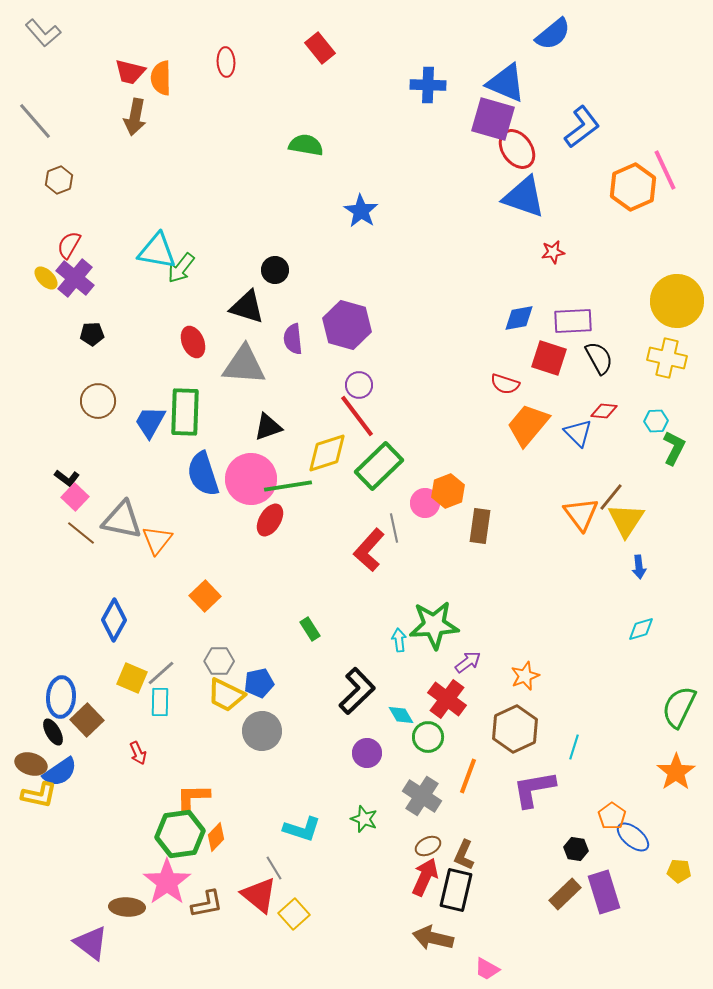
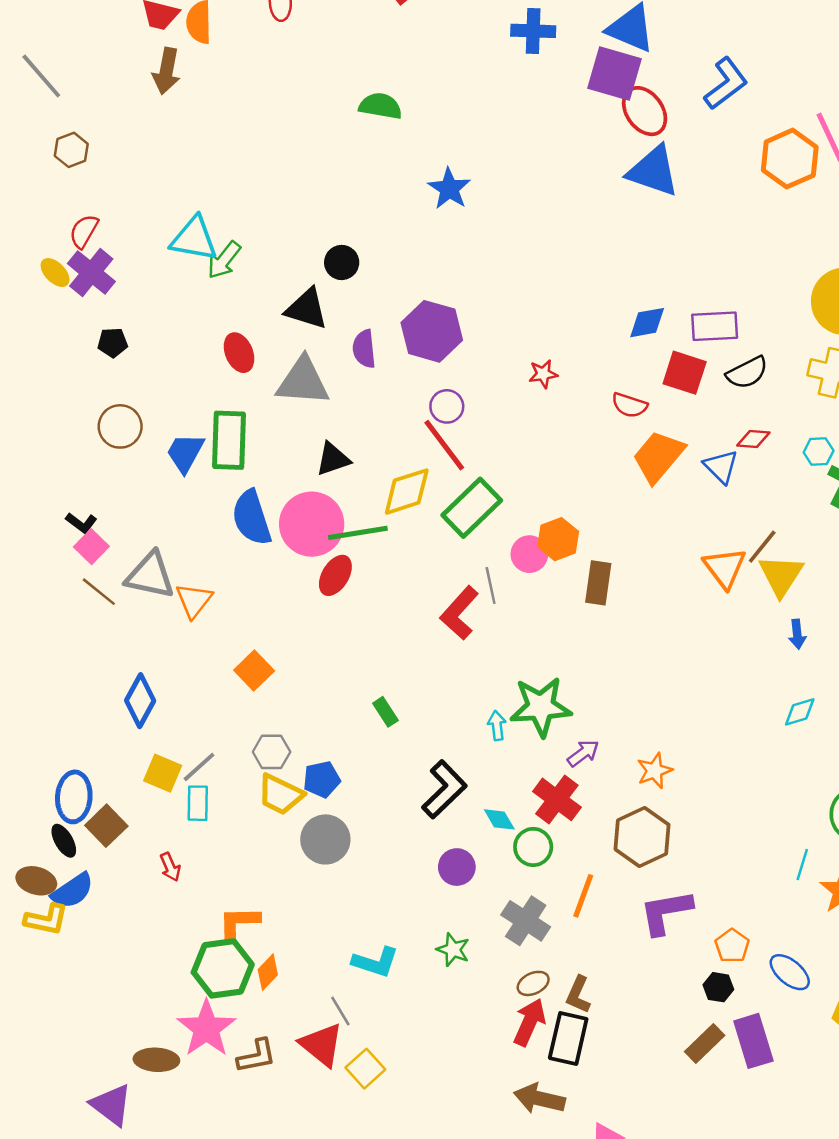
red star: (553, 252) -> (543, 374), moved
black semicircle: (599, 358) -> (747, 373), turned 92
cyan line: (574, 747) -> (802, 865), moved
orange pentagon: (612, 816) -> (732, 946), moved

